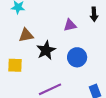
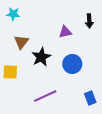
brown triangle: (26, 35) -> (21, 42), turned -42

